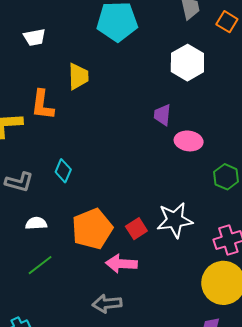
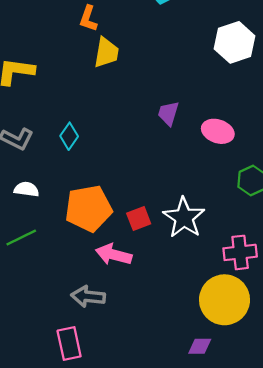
yellow trapezoid: (78, 76) -> (106, 52), moved
orange L-shape: (42, 105) -> (88, 19), moved, size x0.7
purple trapezoid: (162, 115) -> (168, 113), moved
white star: (175, 220) -> (184, 218), turned 30

